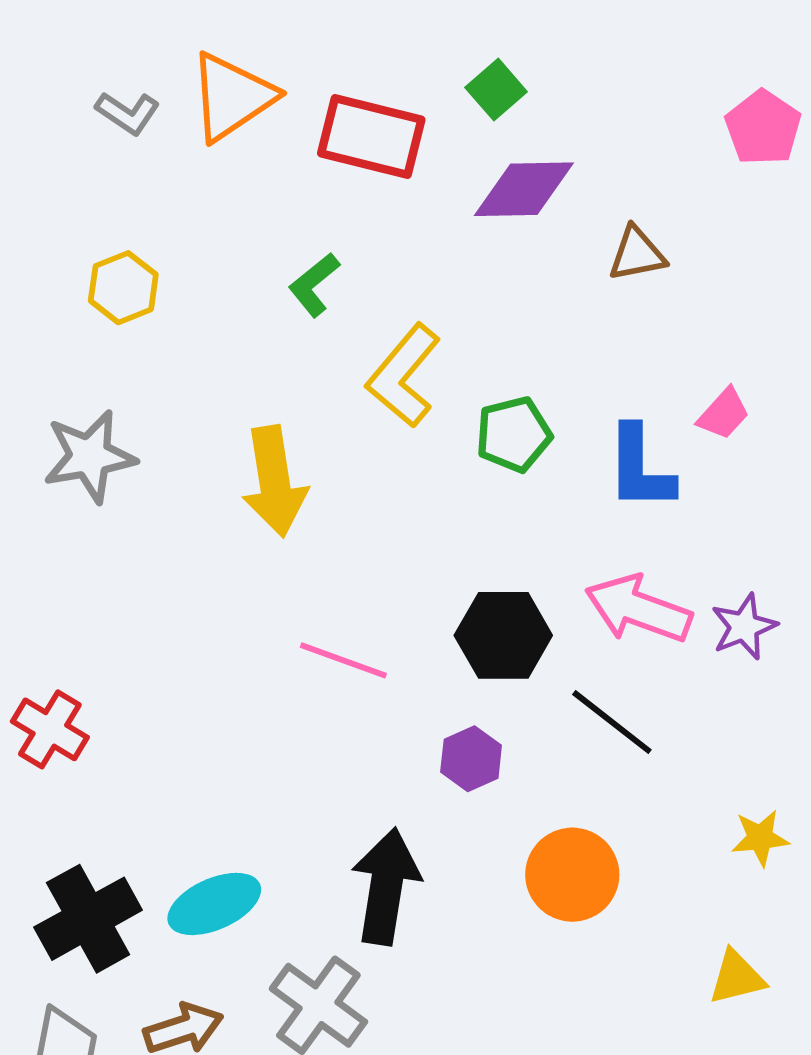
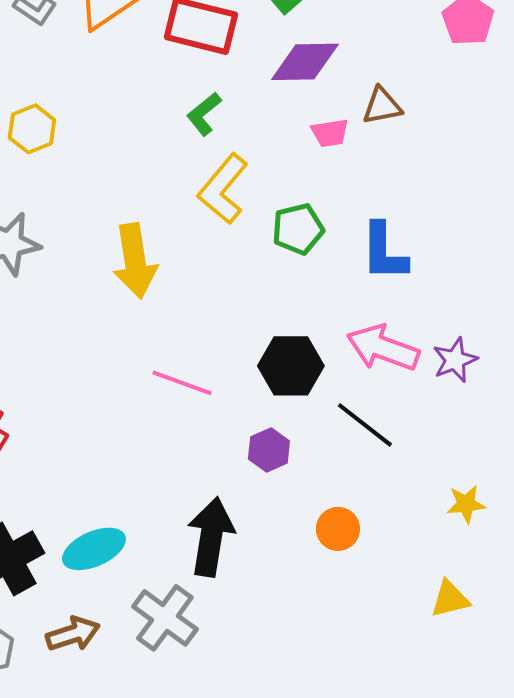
green L-shape: (314, 285) -> (204, 114), moved
pink trapezoid: (723, 414) -> (330, 133), moved, turned 39
orange circle: (572, 875) -> (338, 529), size x0.7

